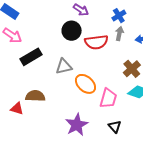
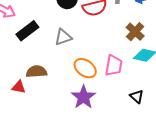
orange ellipse: (85, 84) -> (85, 68), moved
black triangle: (115, 126) -> (137, 96), moved

